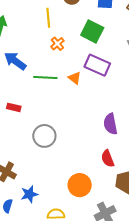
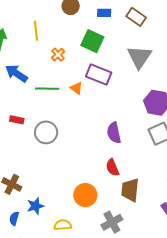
yellow line: (48, 18) -> (36, 31), moved
gray circle: (44, 136) -> (46, 132), moved

